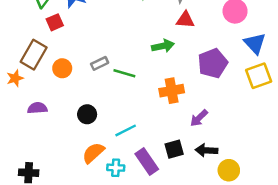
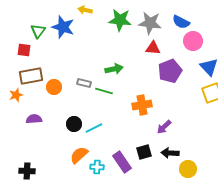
red square: (55, 22) -> (24, 50), moved, turned 32
green arrow: (163, 46) -> (114, 69), moved
brown rectangle: (34, 55) -> (31, 76), turned 50
gray rectangle: (100, 63) -> (84, 83), turned 40
purple pentagon: (213, 63) -> (170, 71), moved
cyan line: (126, 130) -> (94, 128), moved

